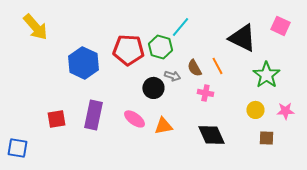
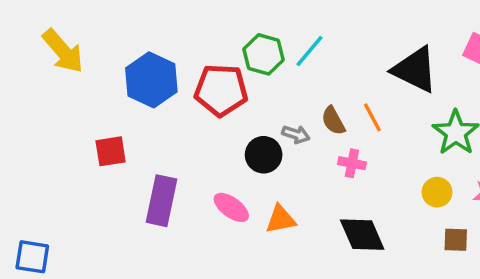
green hexagon: (160, 47) -> (264, 54), moved
blue hexagon: (83, 63) -> (151, 80), moved
red square: (56, 119) -> (111, 151), moved

